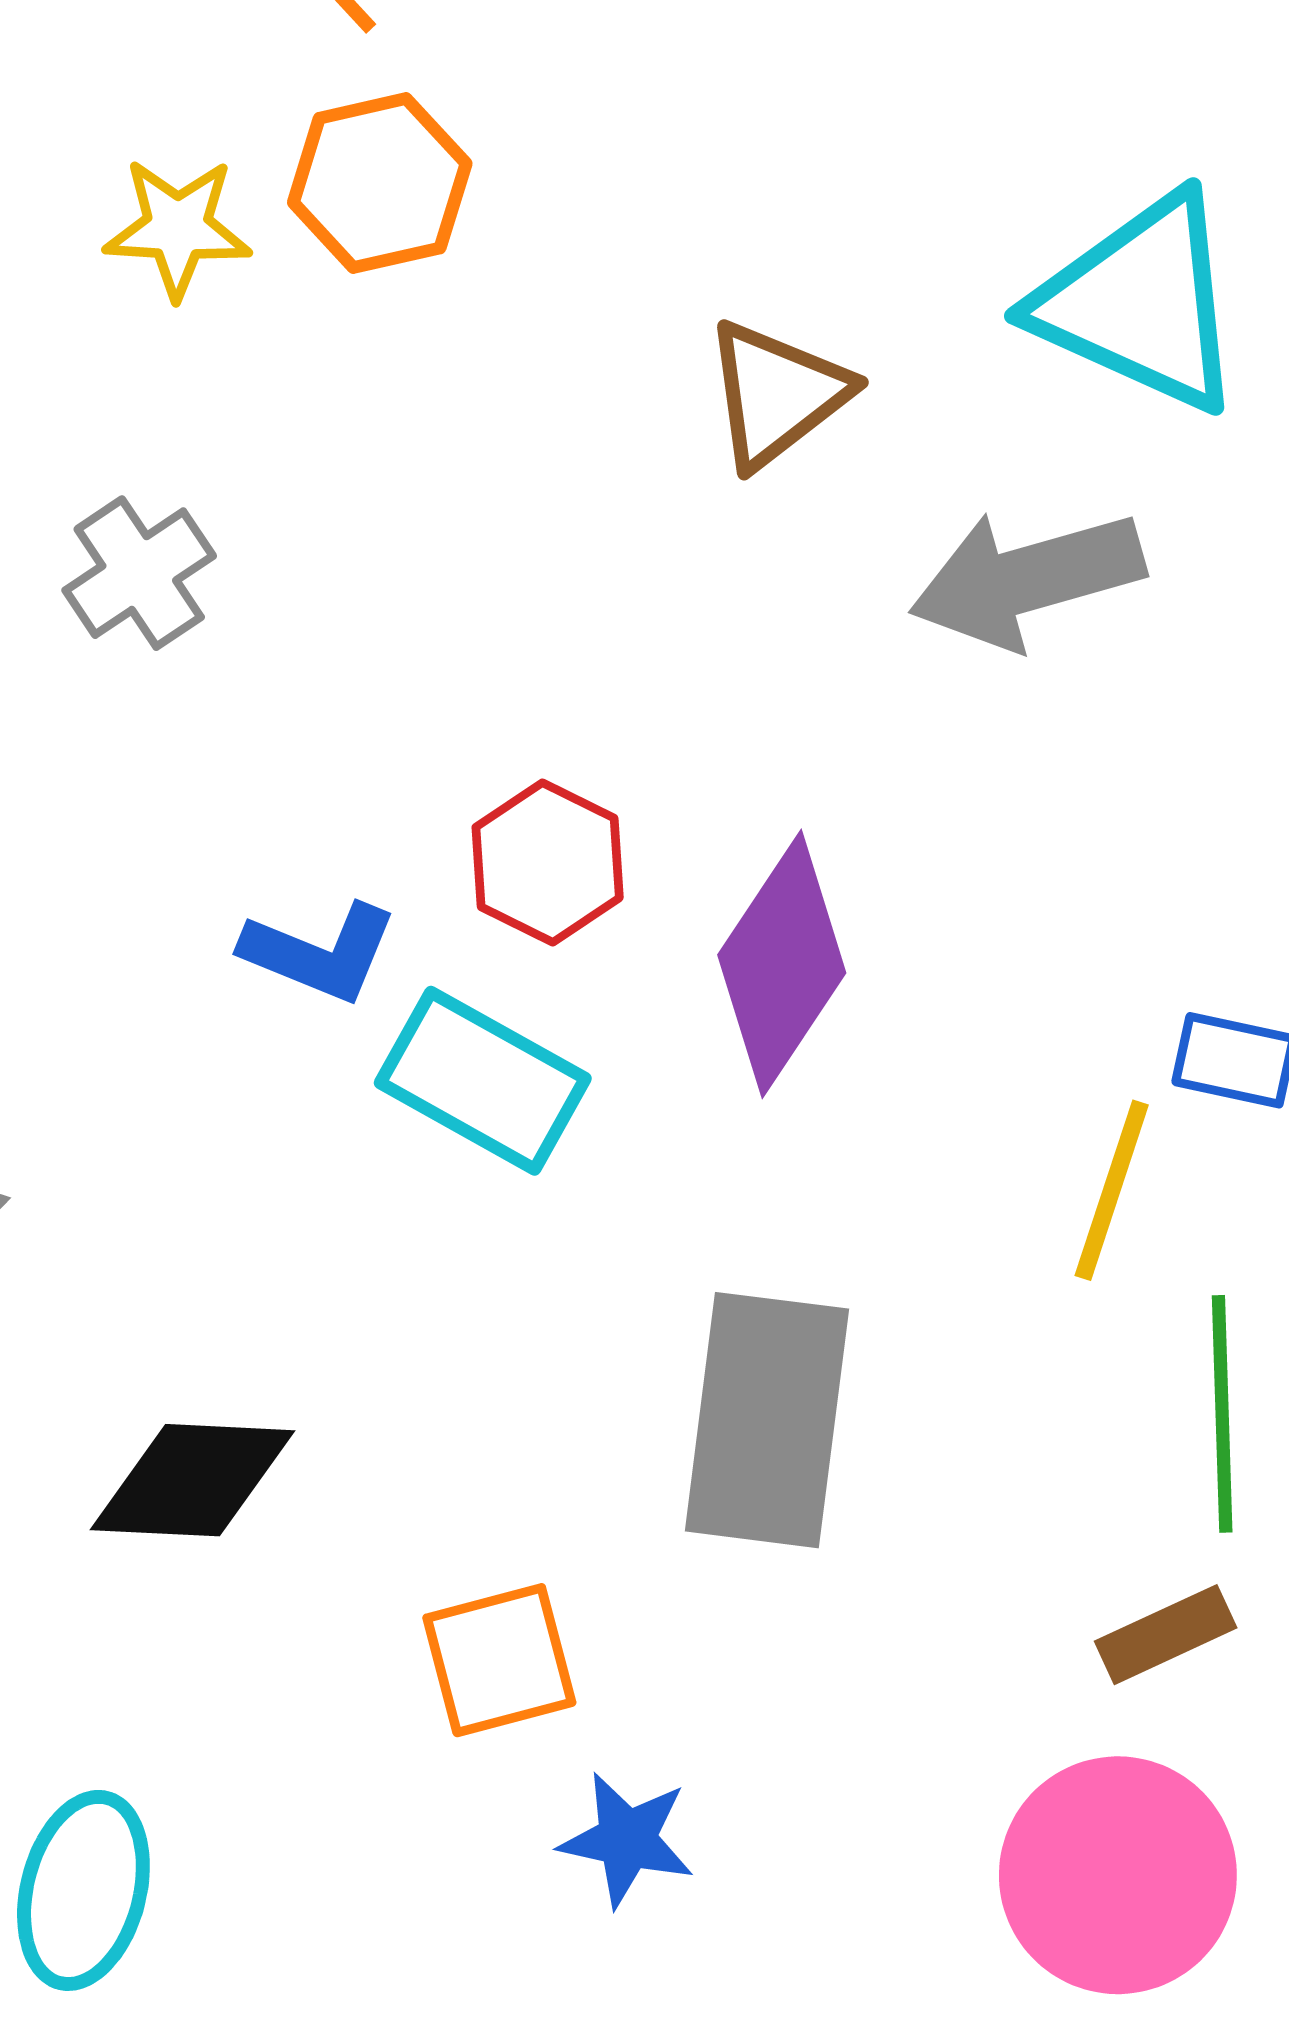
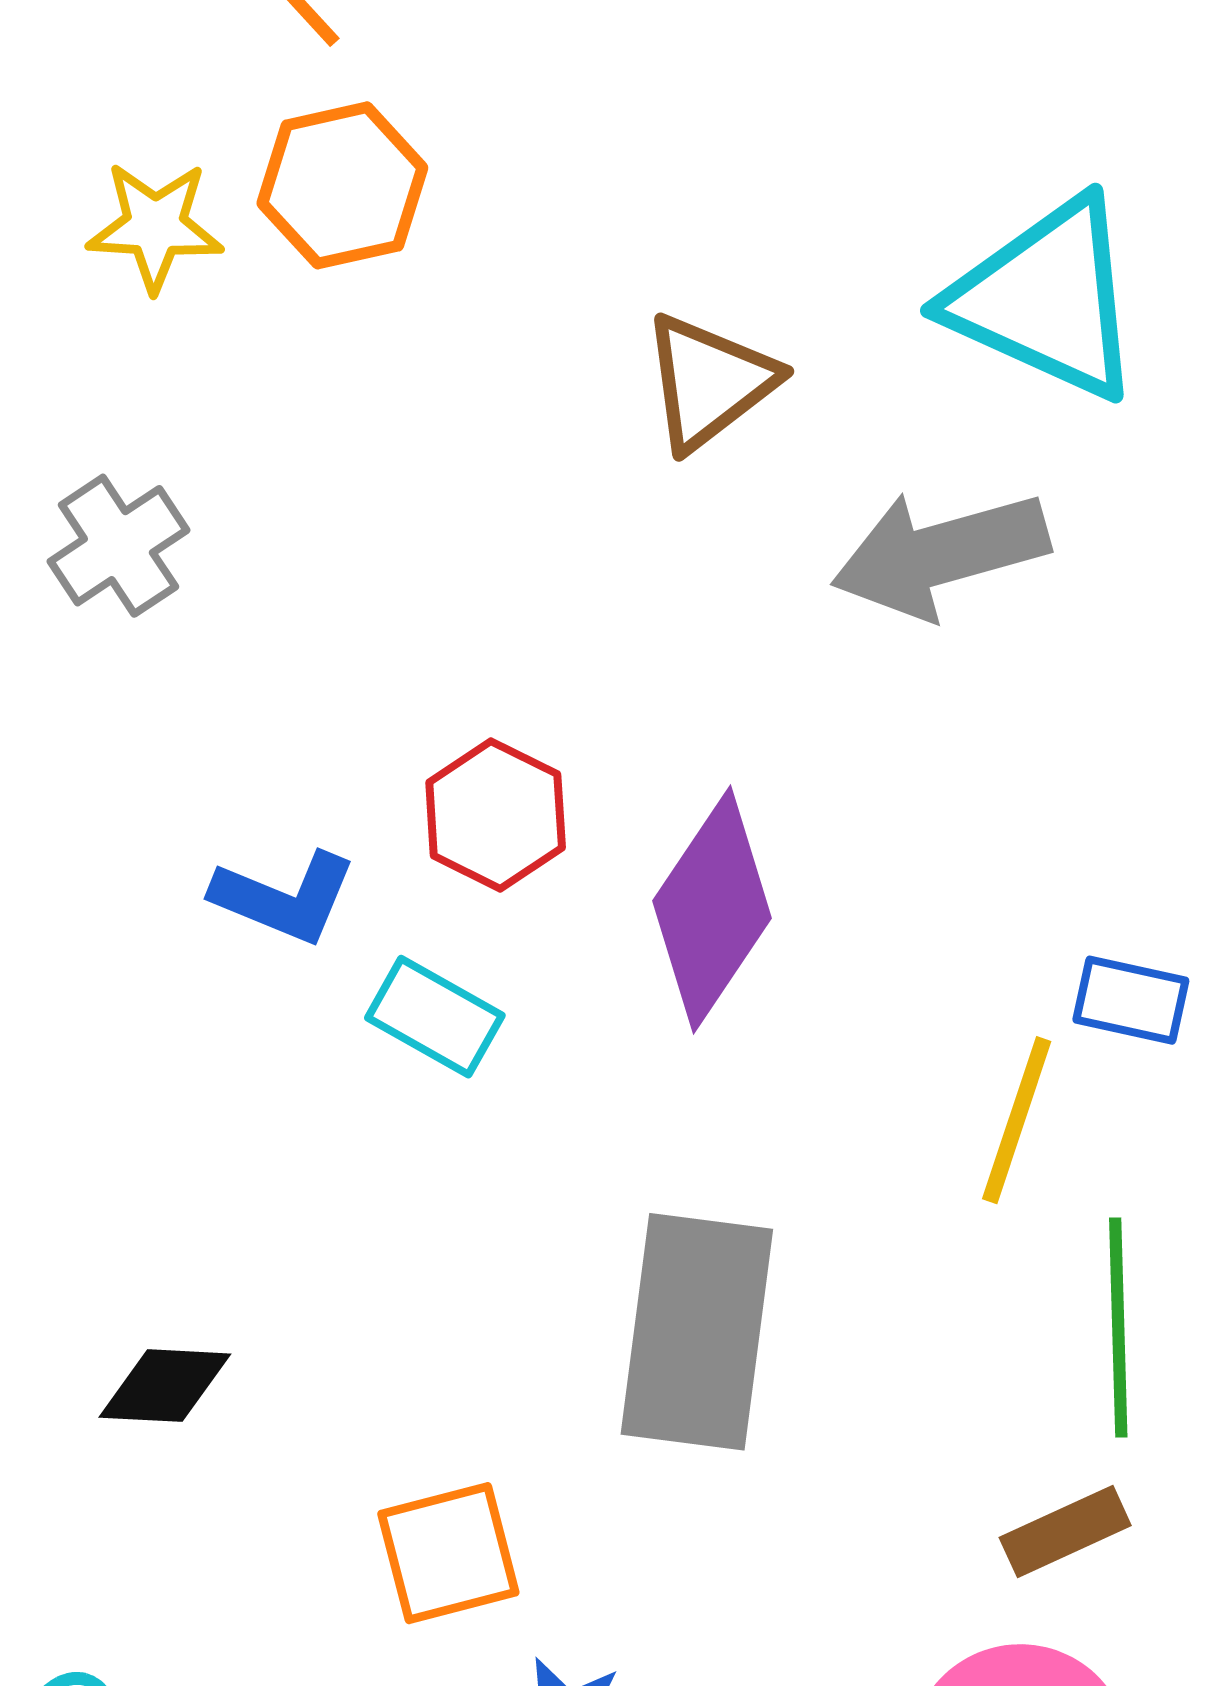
cyan rectangle: (483, 1081) -> (435, 1017), size x0.7
black diamond: (193, 1480) -> (165, 1386), size x0.7

